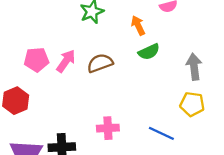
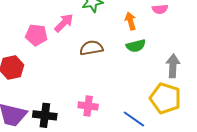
pink arrow: (66, 61) -> (64, 23), moved
yellow pentagon: (192, 104) -> (165, 98), size x1.4

